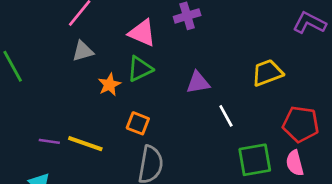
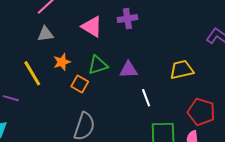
green triangle: (140, 69) -> (98, 65), moved
orange square: (138, 123) -> (80, 84), moved
yellow line: (85, 144) -> (32, 73), moved, turned 32

